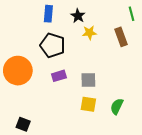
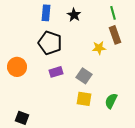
green line: (132, 14) -> (113, 13), moved
yellow star: (89, 33) -> (99, 48), moved
orange circle: (18, 71) -> (17, 67), size x0.7
gray square: (88, 80) -> (84, 76), turned 35

